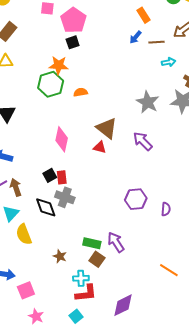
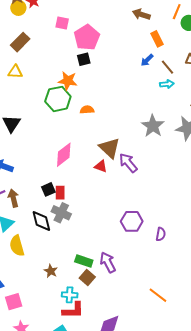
brown line: (157, 42) -> (167, 67), turned 49
cyan arrow: (169, 62) -> (167, 84), moved
pink diamond: (62, 139) -> (64, 155), turned 35
purple arrow: (143, 141) -> (128, 163), moved

